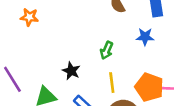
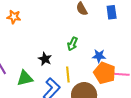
blue star: (145, 37) -> (99, 56), moved
yellow line: (112, 83) -> (68, 74), moved

